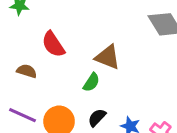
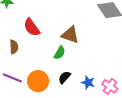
brown semicircle: (27, 71) -> (14, 47), turned 72

